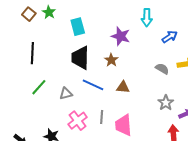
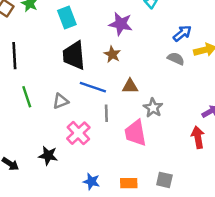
blue arrow: (170, 37) -> (182, 33), moved
green line: (39, 87) -> (27, 97), turned -54
gray star: (166, 103) -> (153, 108), moved
gray line: (102, 117) -> (106, 113), moved

